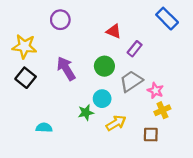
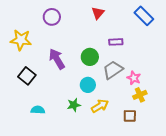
red triangle: (114, 31) -> (98, 13), moved, turned 48
purple rectangle: (135, 49) -> (116, 42), turned 48
black square: (26, 78) -> (27, 76), moved
green star: (86, 113) -> (74, 105), moved

